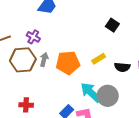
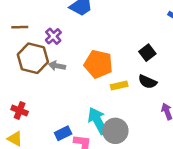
gray arrow: (44, 60) -> (57, 66), turned -112
orange pentagon: (68, 63) -> (98, 64), moved
black semicircle: (122, 67) -> (148, 82), moved

